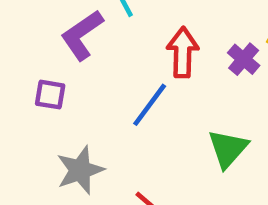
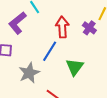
green triangle: (228, 149) -> (75, 67), moved
gray star: (80, 170) -> (29, 73), moved

